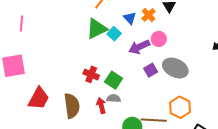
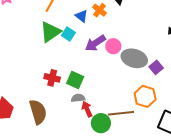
pink circle: (159, 39) -> (113, 46), moved
purple square: (151, 70) -> (156, 67), moved
red arrow: (101, 106) -> (87, 109), moved

